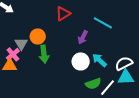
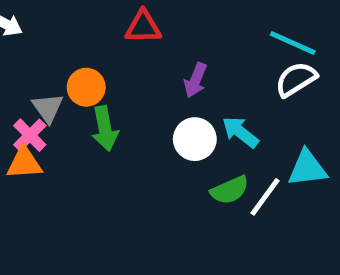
red triangle: (63, 14) -> (143, 27), turned 35
cyan line: (103, 23) -> (293, 43), moved
white semicircle: (124, 63) -> (296, 79), moved

